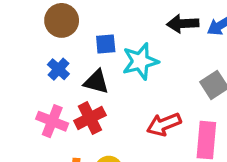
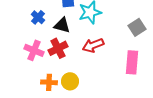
red arrow: (164, 124) -> (93, 45), moved

